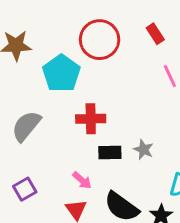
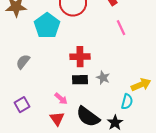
red cross: (91, 119) -> (80, 57), moved
gray semicircle: (26, 126) -> (23, 62), size x0.7

